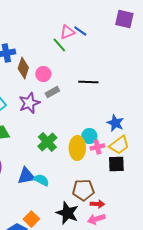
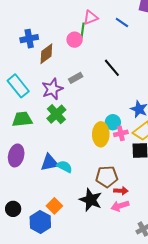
blue line: (80, 31) -> (122, 22), moved
green line: (59, 45) -> (83, 31), turned 49
brown diamond: (23, 68) -> (46, 54), turned 35
pink circle: (43, 74) -> (75, 40), moved
black line: (88, 82) -> (112, 68), turned 48
green cross: (47, 142) -> (56, 114), moved

